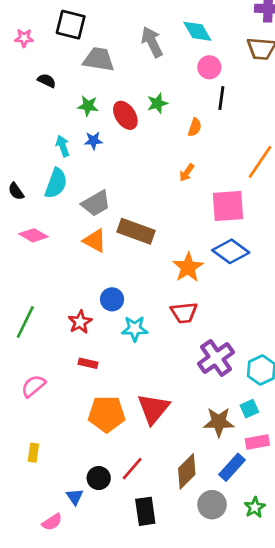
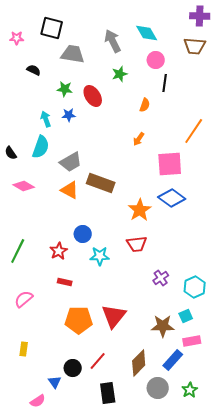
green star: (157, 103) -> (120, 74), moved
purple cross: (216, 358) -> (161, 278), size x0.6

